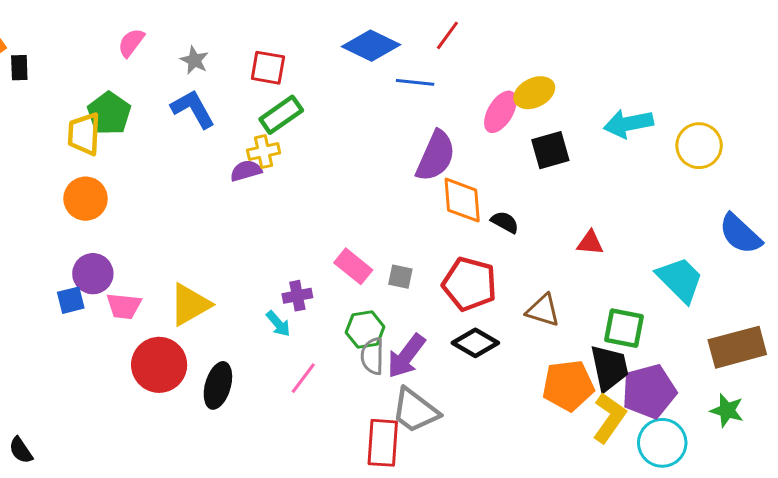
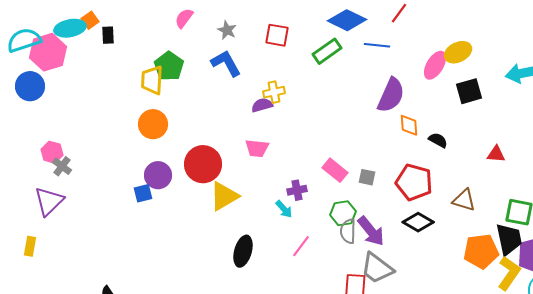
green rectangle: (281, 115) -> (327, 51), moved
orange diamond: (462, 200) -> (409, 125), size x0.7
pink trapezoid: (124, 306) -> (257, 148), moved
purple arrow: (406, 356) -> (371, 231), turned -76
red circle: (159, 365) -> (203, 164), moved

